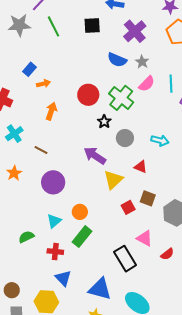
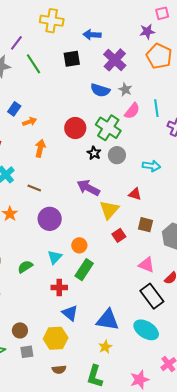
gray circle: (125, 138) -> (117, 155), moved
red square: (128, 207) -> (119, 235), moved
green semicircle: (26, 237) -> (25, 267), moved
black rectangle: (125, 259) -> (152, 296), moved

